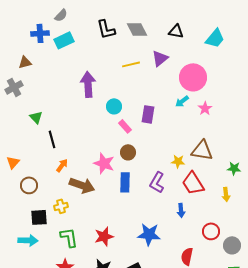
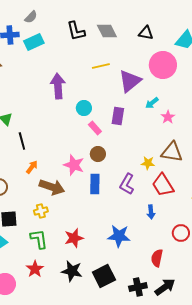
purple triangle: (160, 58) -> (130, 81), moved, size x1.4
pink circle: (193, 77) -> (163, 65), moved
pink star: (205, 108) -> (168, 117), moved
yellow cross: (61, 206) -> (41, 211), moved

